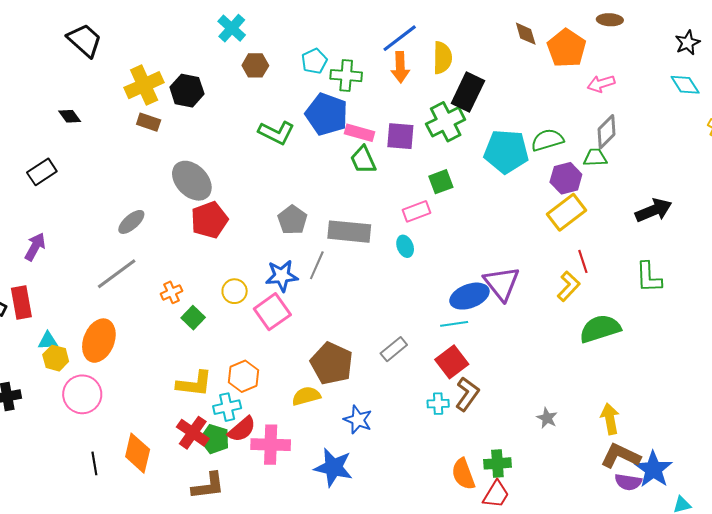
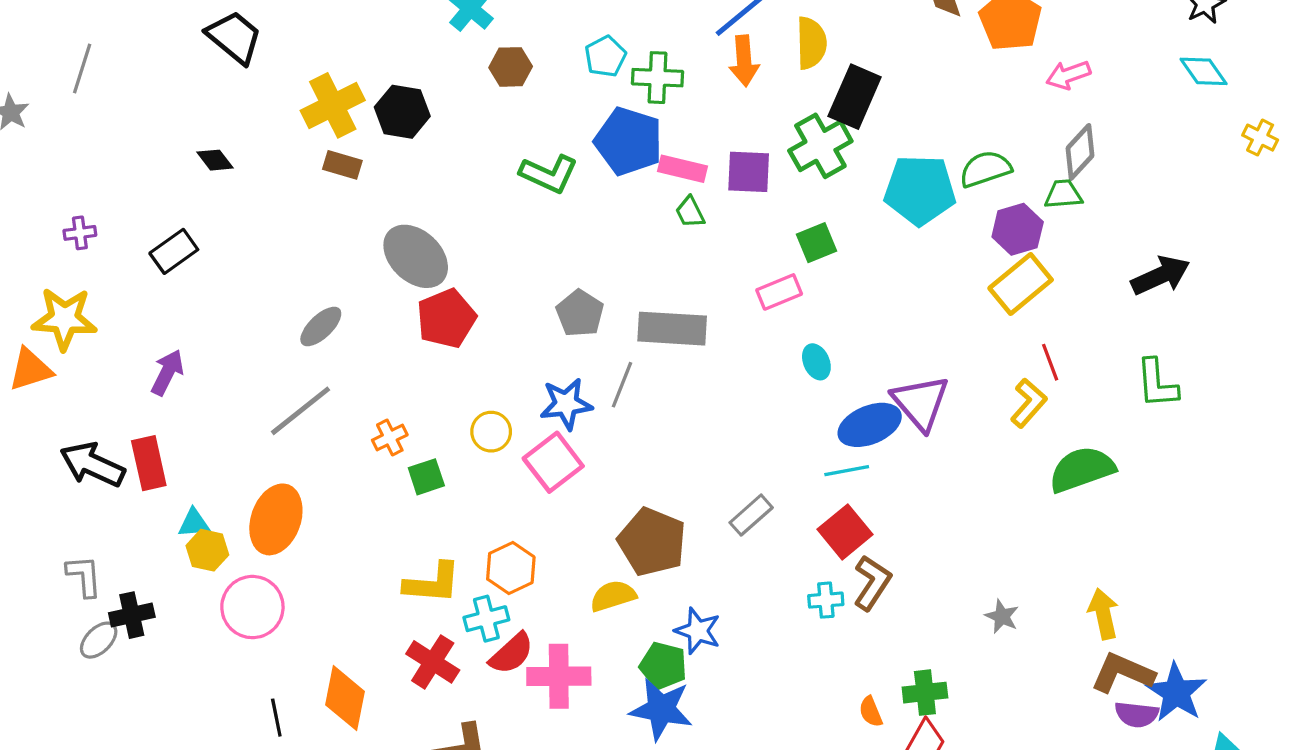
green trapezoid: (363, 160) -> (690, 212), size x0.7
cyan ellipse: (405, 246) -> (816, 362), moved
green square: (193, 318) -> (426, 477), turned 30
green pentagon: (215, 439) -> (663, 666), moved
orange semicircle: (463, 474) -> (871, 712), size x0.6

